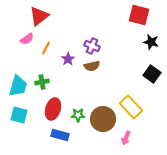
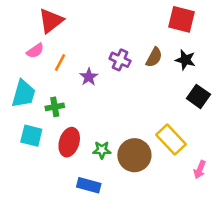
black star: (151, 42) -> (185, 60), moved
brown semicircle: (92, 66) -> (154, 57), moved, turned -49
cyan trapezoid: (18, 86) -> (23, 94), moved
cyan square: (19, 115) -> (31, 136), moved
blue rectangle: (60, 135) -> (89, 185), moved
pink arrow: (126, 138) -> (200, 170), moved

